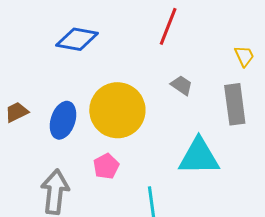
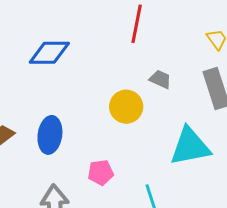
yellow circle: (117, 110) -> (126, 107), moved, size x0.6
pink pentagon: (106, 166) -> (101, 173), turned 30

